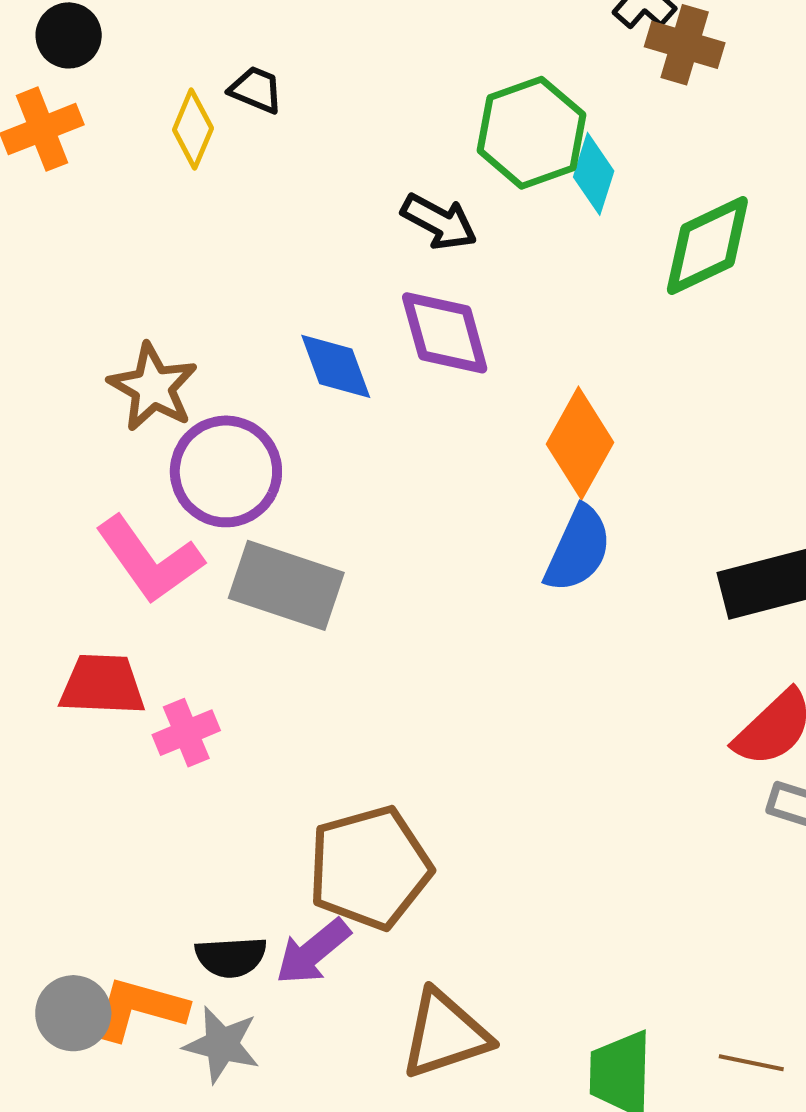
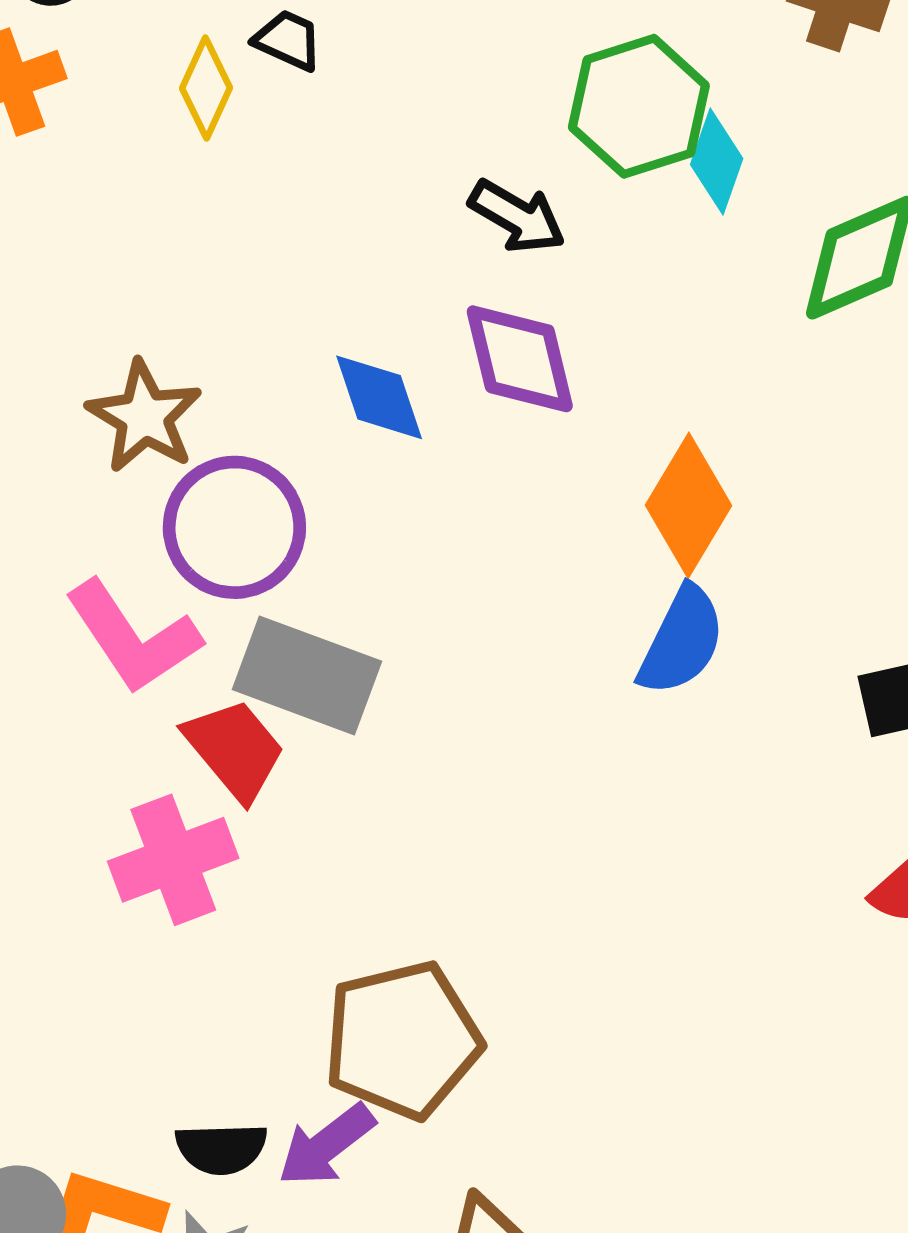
red trapezoid: (102, 685) -> (235, 749), moved, turned 46
pink cross: (186, 733) -> (173, 860), size x1.5

